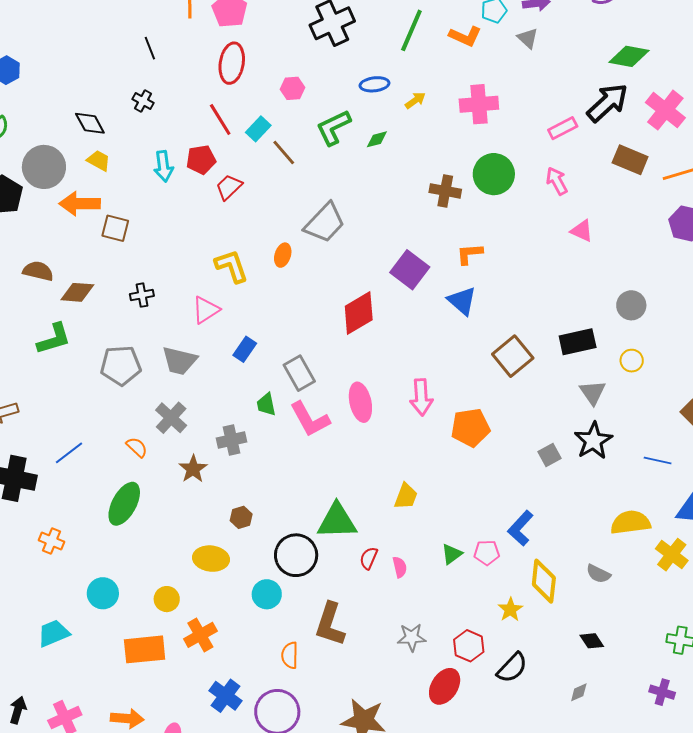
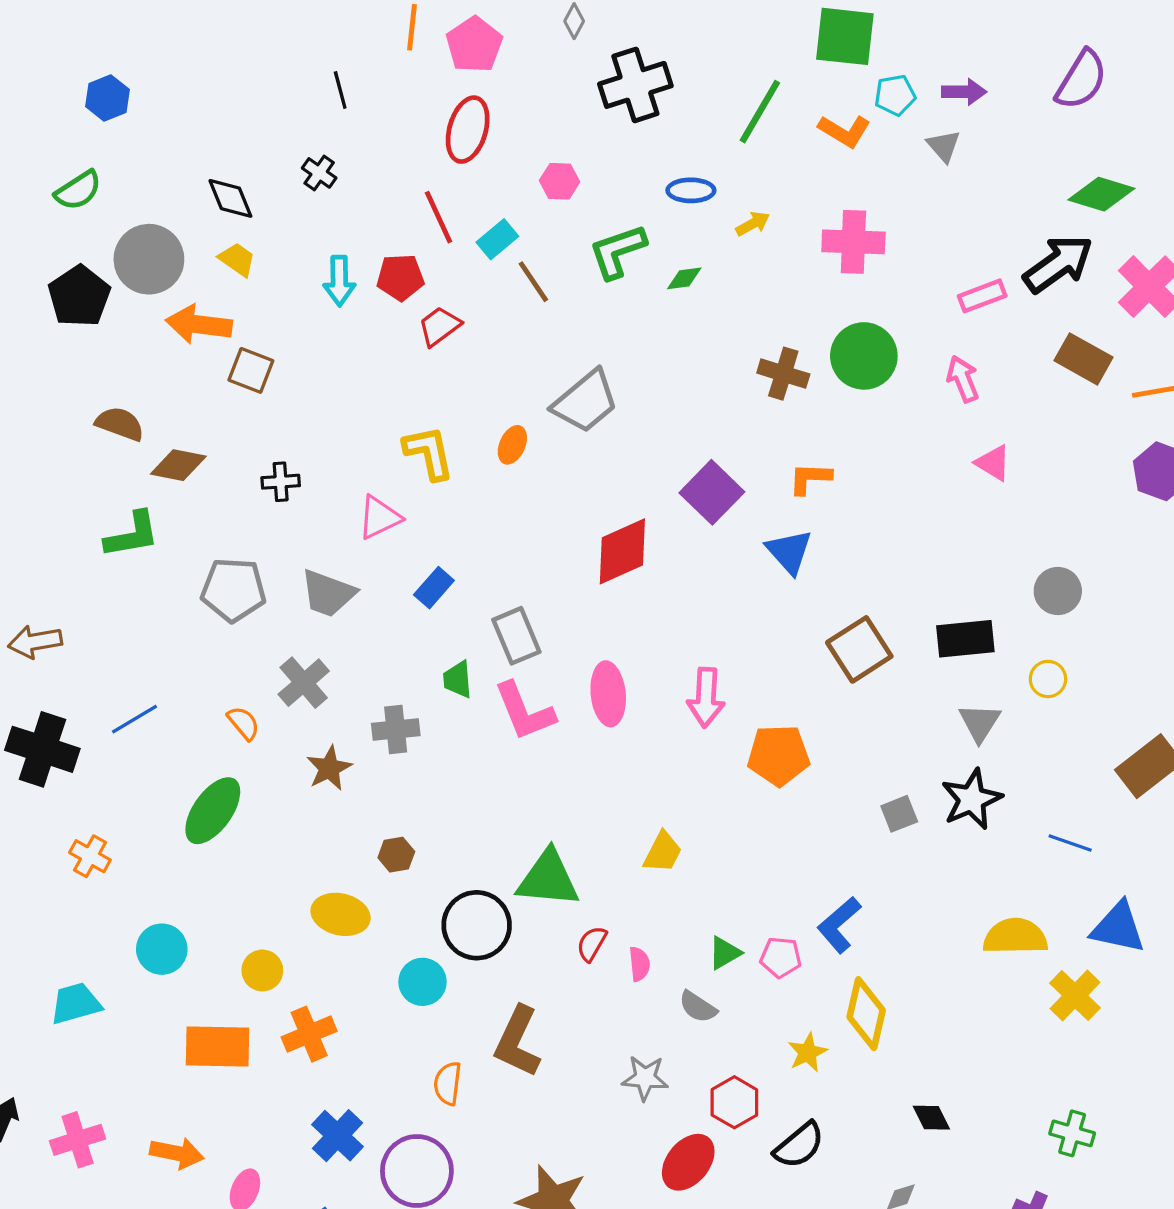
gray semicircle: (598, 574) -> (698, 1007), moved

